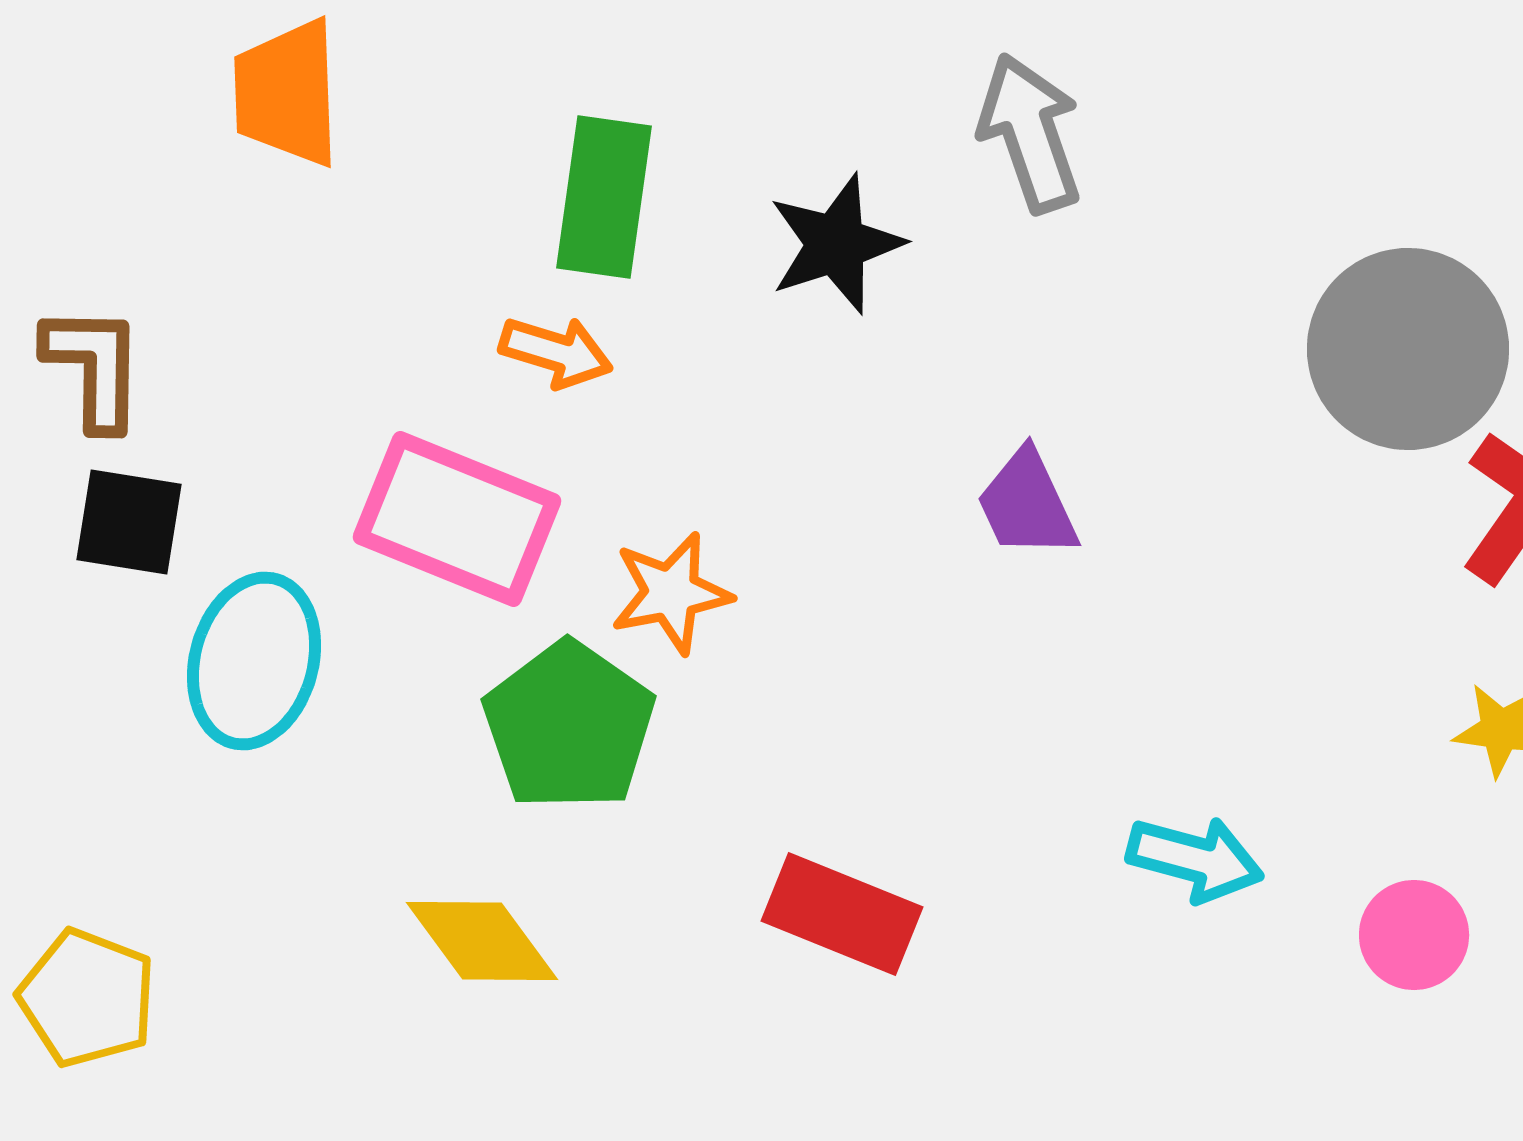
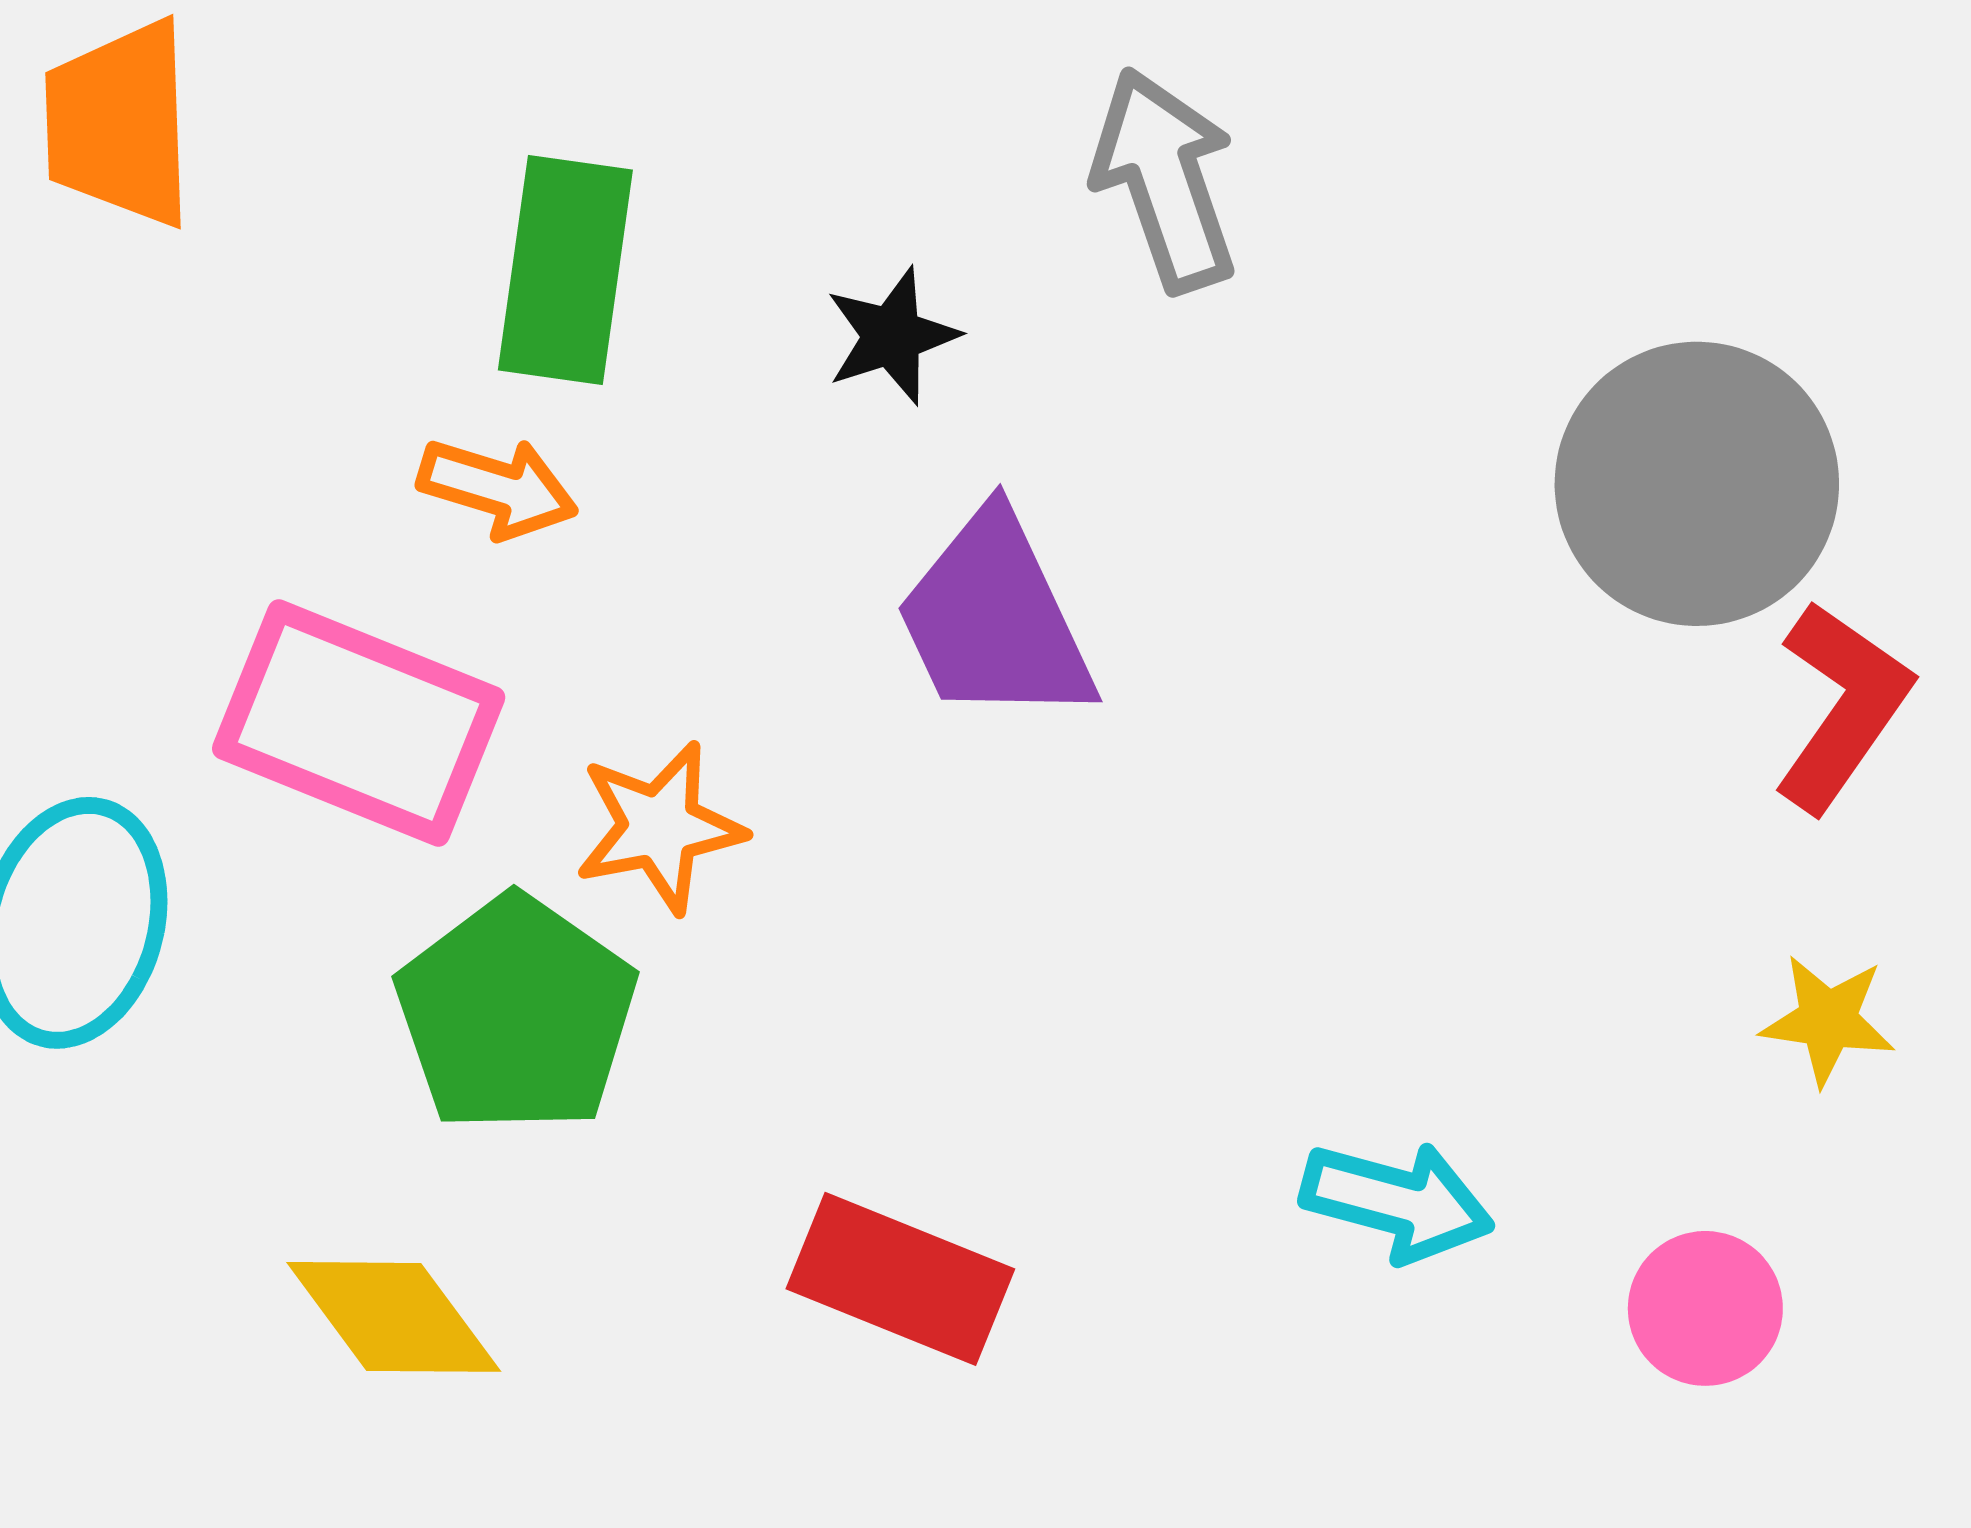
black star: (836, 244) -> (892, 336), size x0.7
purple trapezoid: (1027, 504) -> (995, 619), moved, size x1.4

